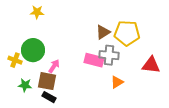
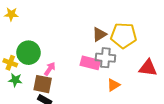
yellow star: (37, 12) -> (11, 14), moved
green star: (25, 85) -> (15, 80), moved

